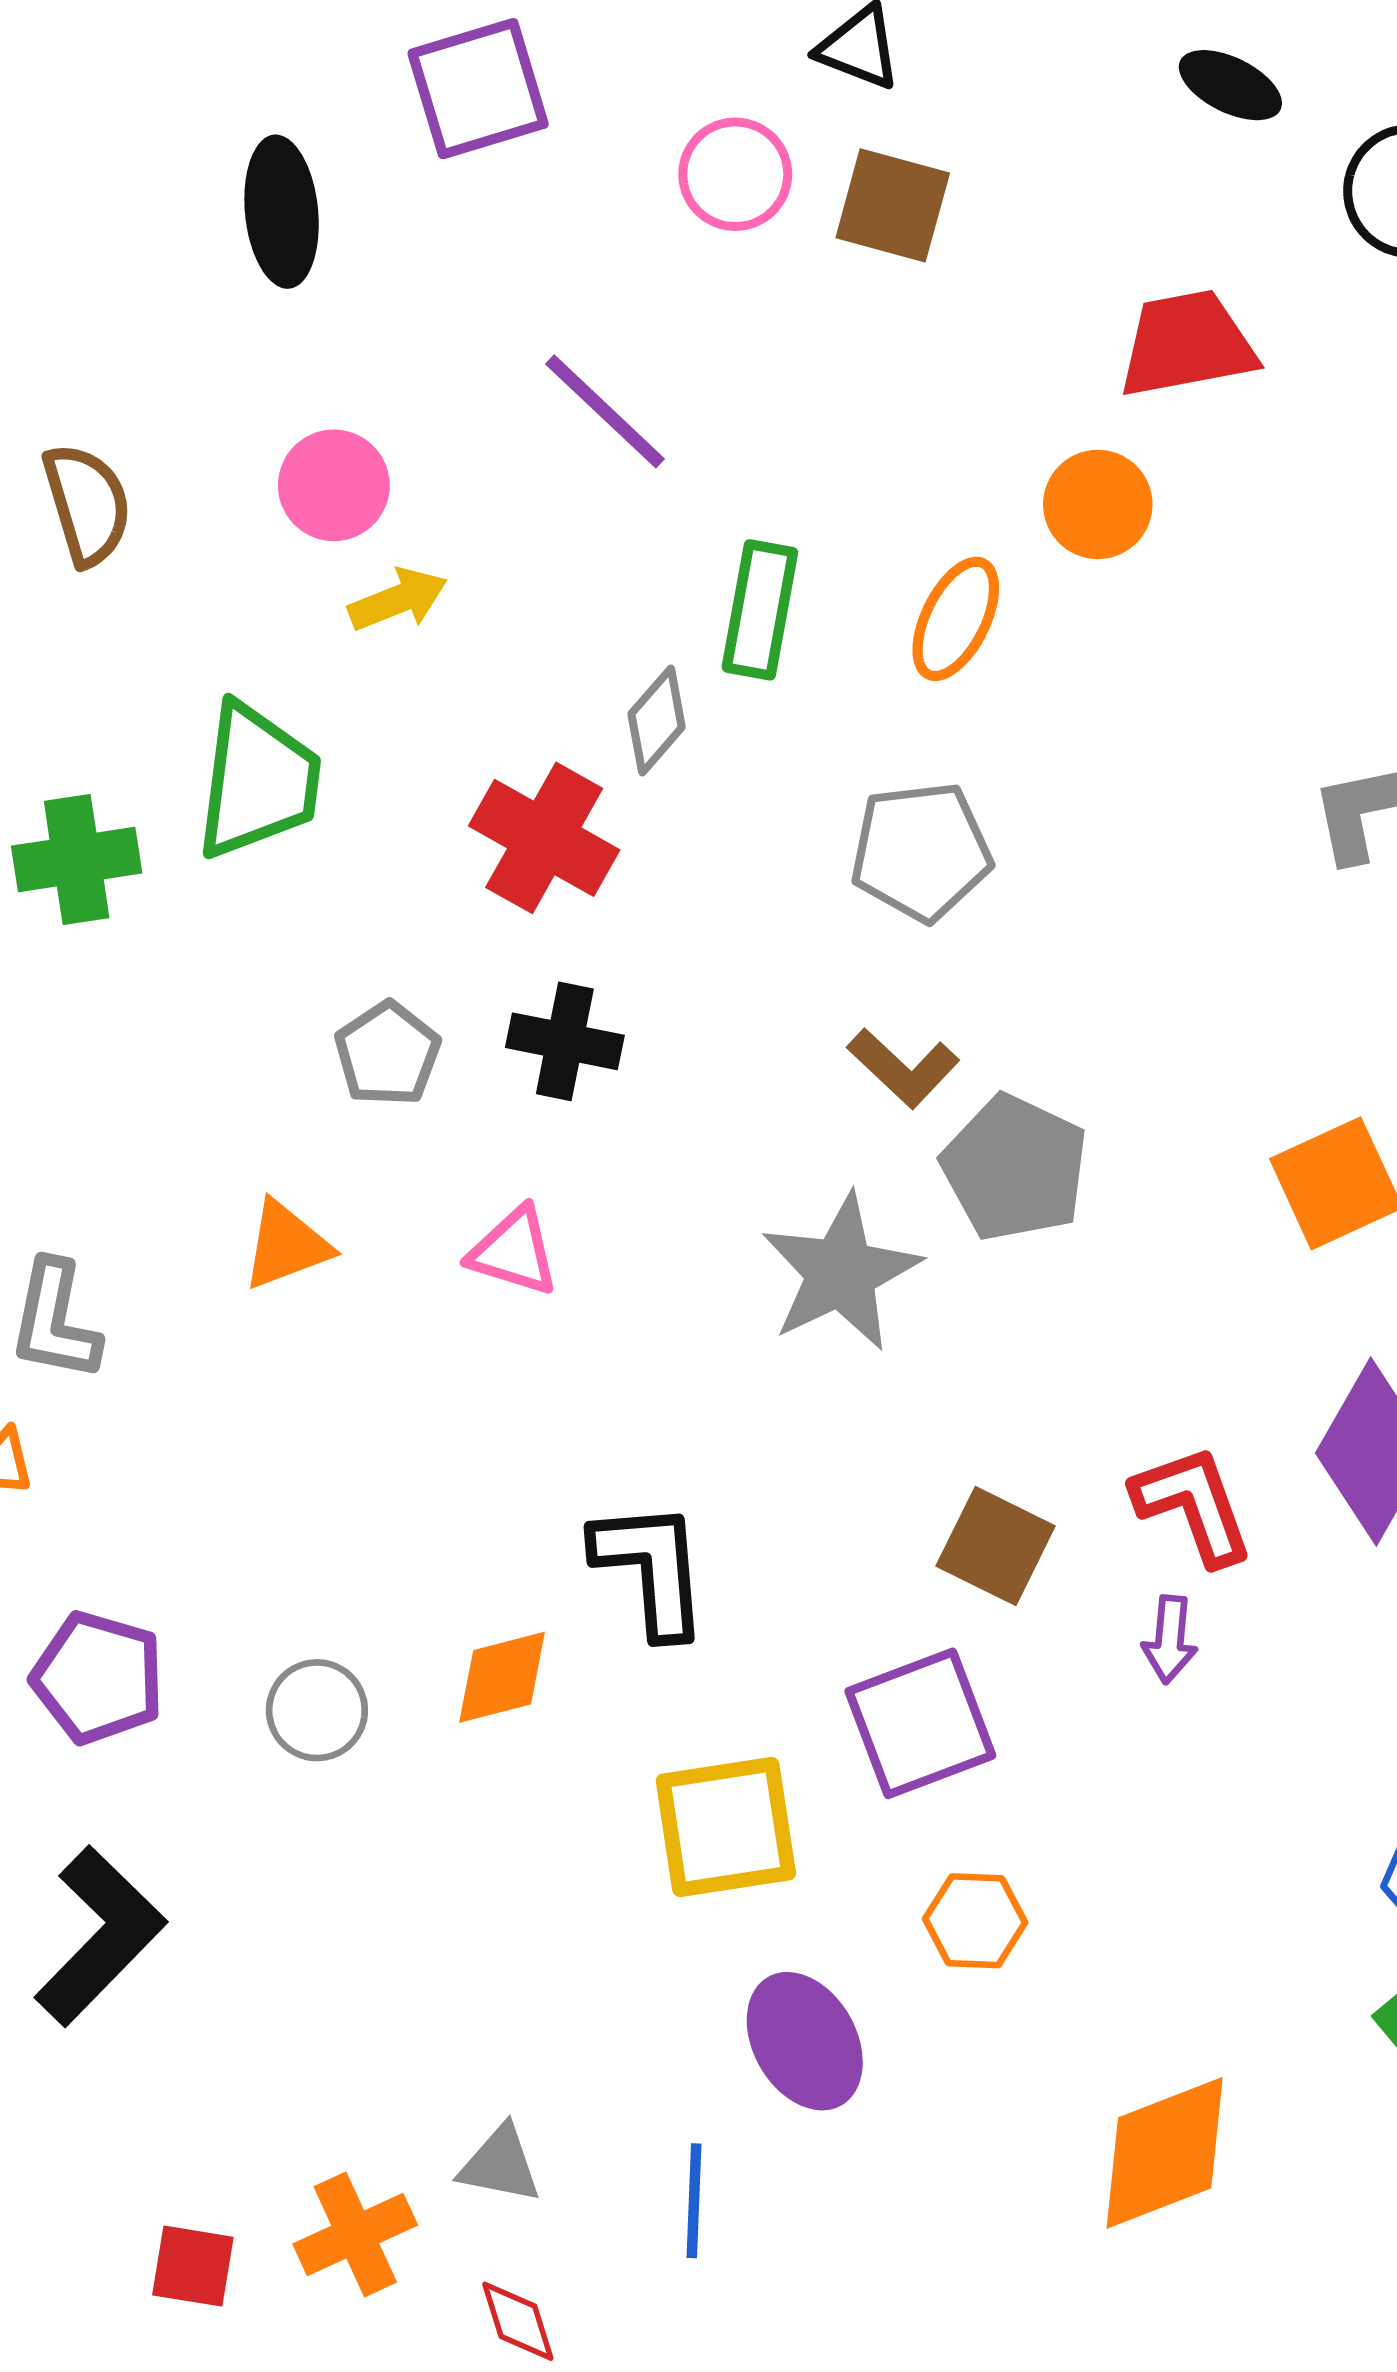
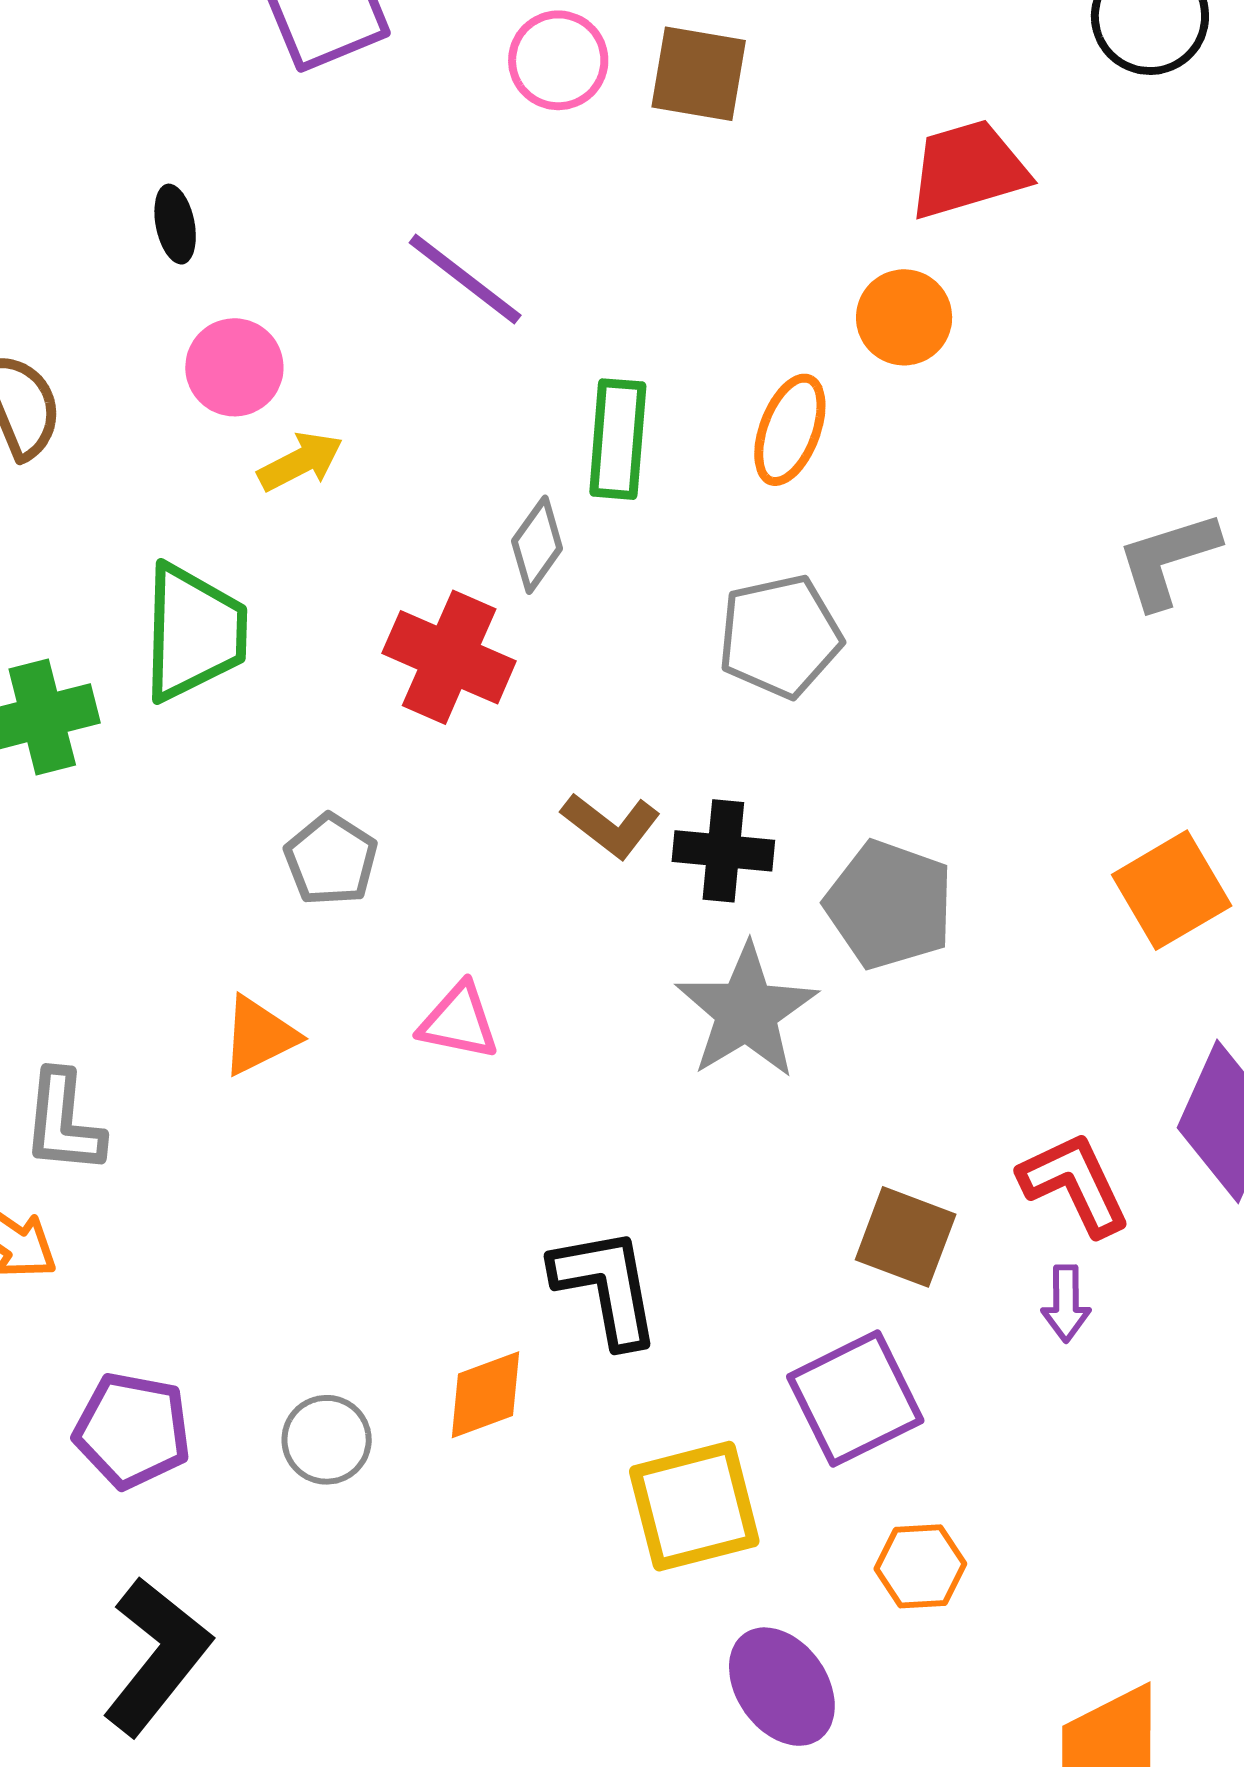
black ellipse: (282, 212) -> (175, 224), moved, size x0.6
black cross: (565, 1041) -> (723, 851), moved
brown L-shape: (903, 1068) -> (611, 825), moved

